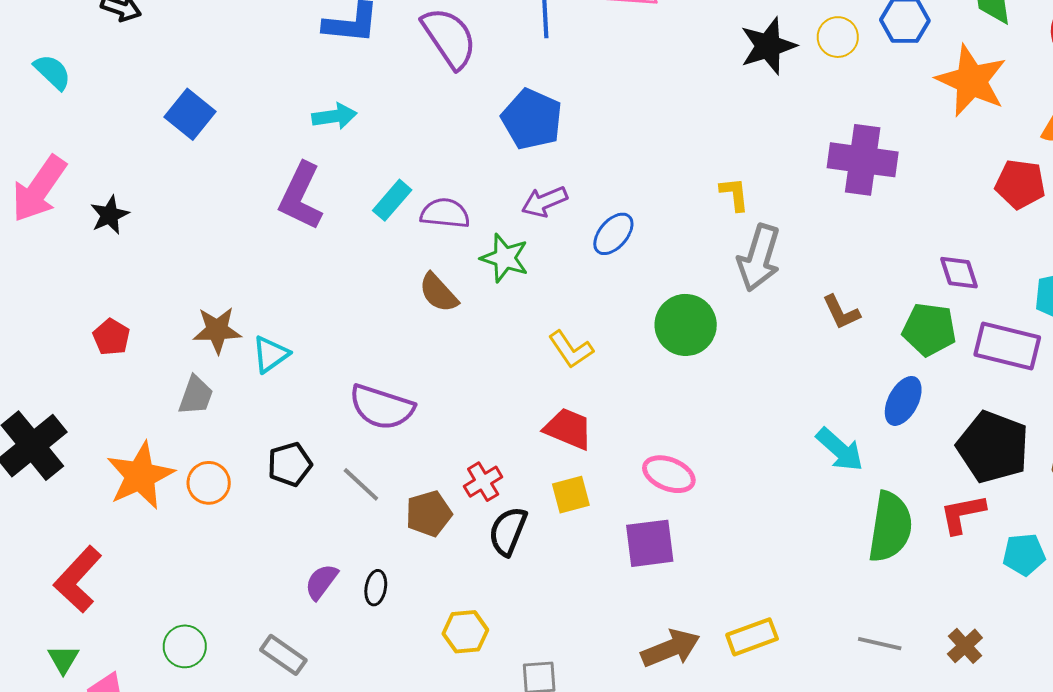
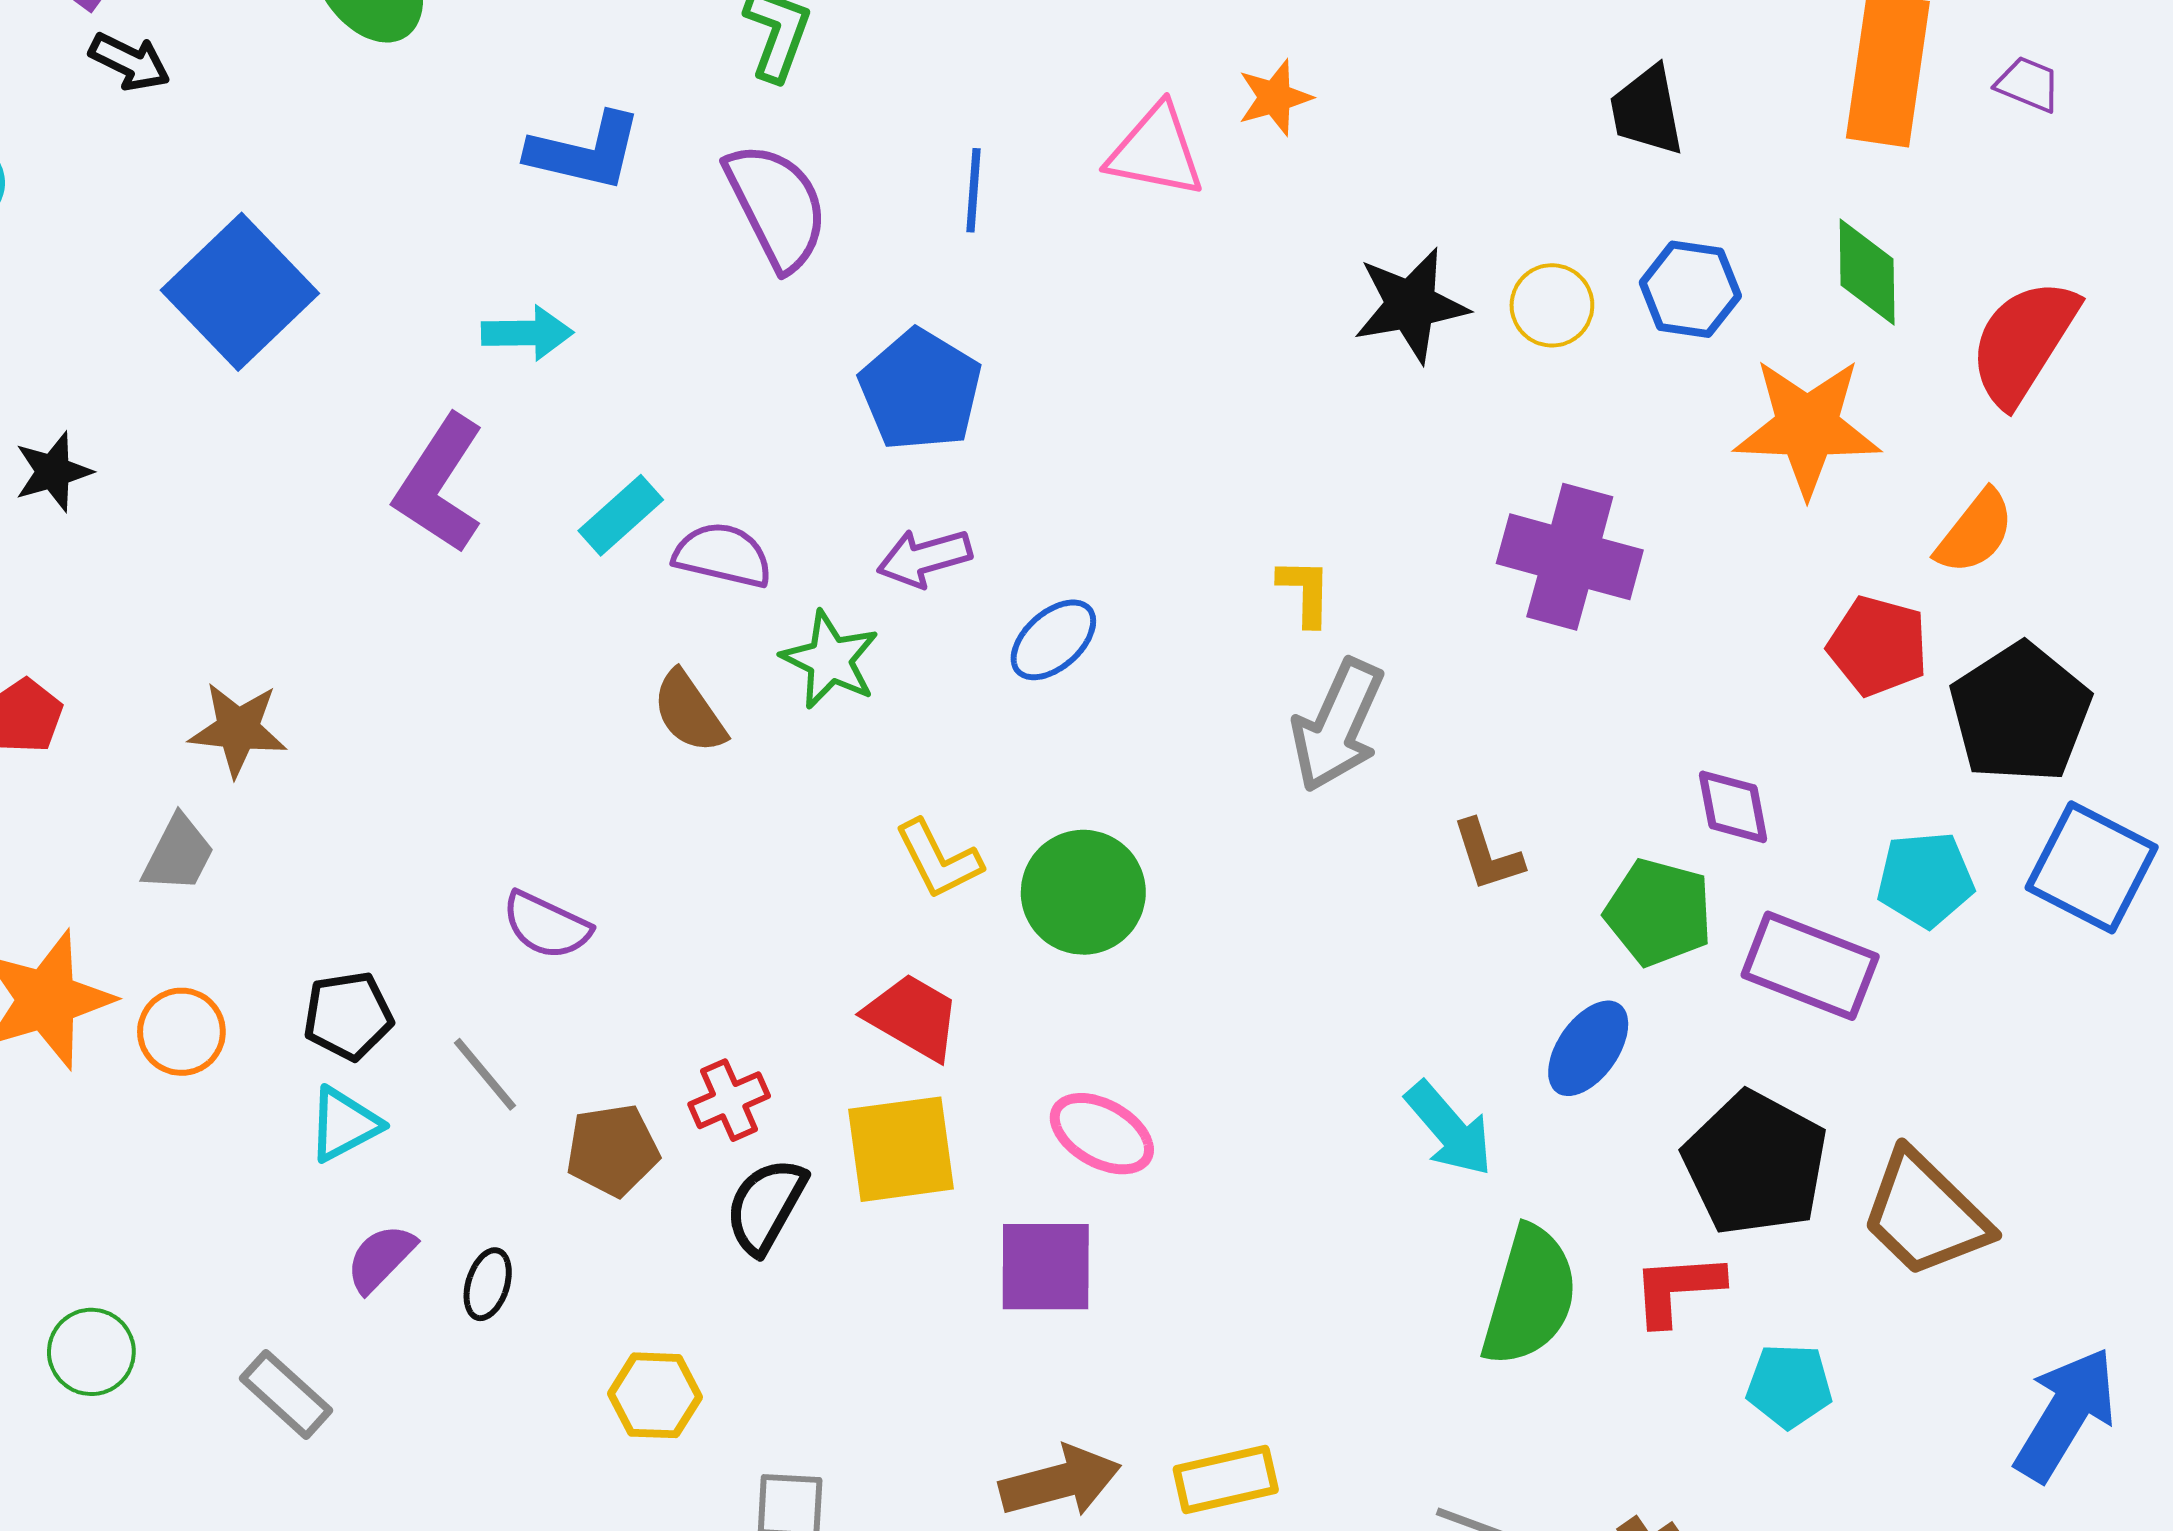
orange star: (971, 81) -> (1807, 427), turned -30
blue square: (190, 114) -> (240, 292), size x1.5
green circle: (686, 325) -> (1083, 892), moved
cyan triangle: (271, 354) -> (344, 1124), moved
purple semicircle: (382, 407) -> (546, 925), size x0.7
yellow square: (571, 495) -> (901, 1149), size x1.5

